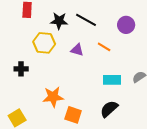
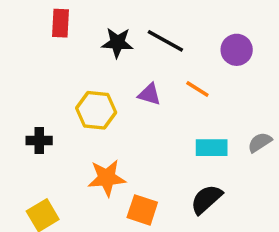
yellow hexagon: (44, 43) -> (96, 110), moved
black cross: (21, 69) -> (39, 141), moved

